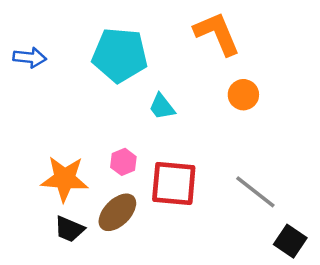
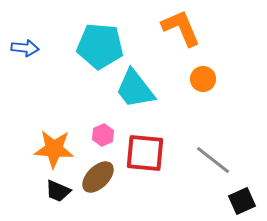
cyan trapezoid: (162, 107) -> (135, 89), size x1.8
black square: (290, 241) -> (242, 201), turned 32

